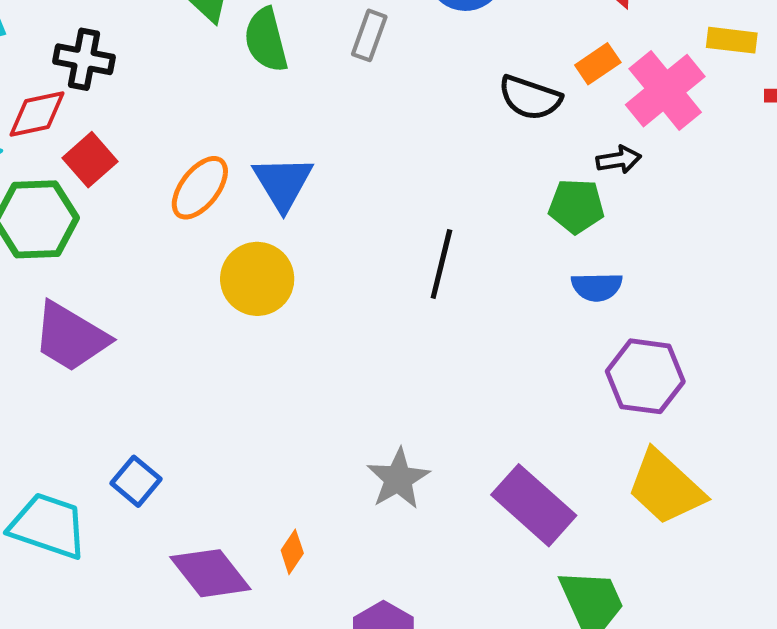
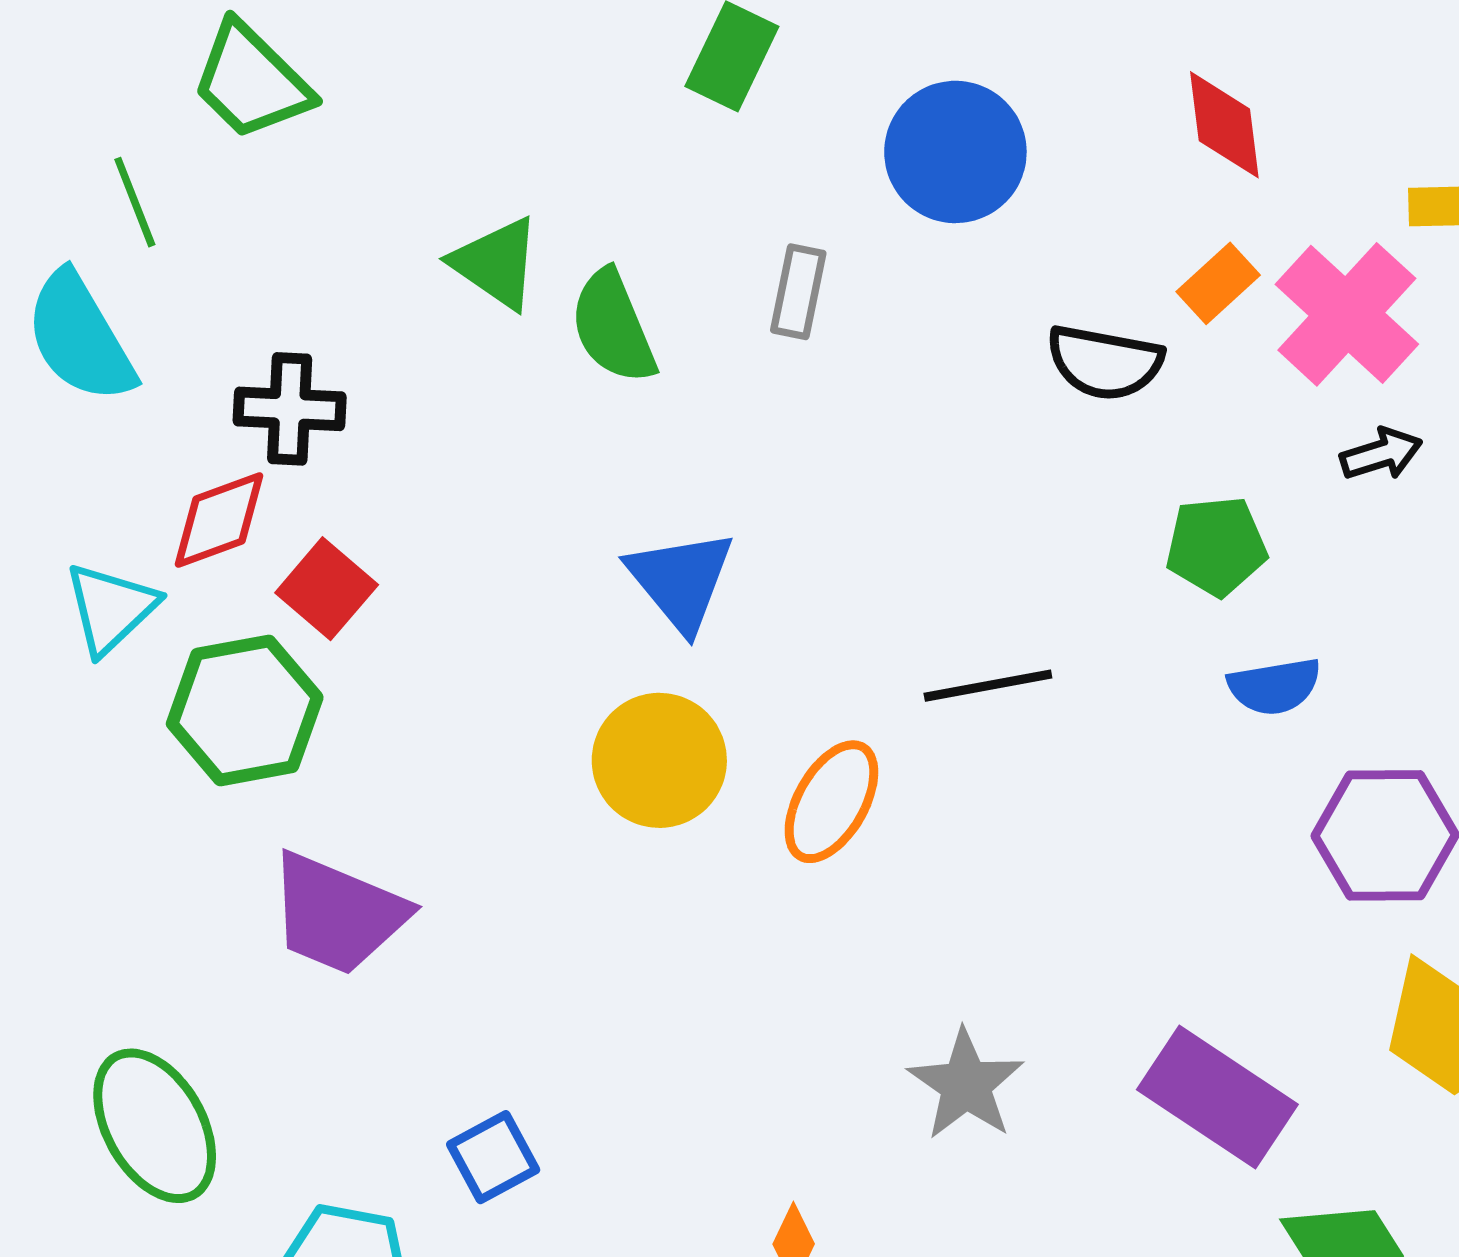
black arrow: (619, 160) -> (1381, 454), moved
orange ellipse: (200, 188) -> (831, 802), moved
black line: (441, 264) -> (988, 686), turned 74
blue square: (136, 481) -> (493, 1157), turned 30

